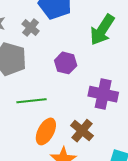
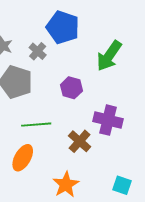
orange ellipse: (46, 131) -> (23, 158), moved
brown cross: (82, 131) -> (80, 141), moved

